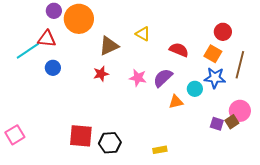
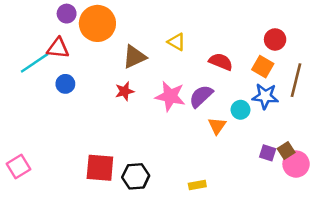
pink star: (138, 78) -> (170, 96), size x1.4
orange triangle: (176, 102) -> (217, 126), turned -42
pink circle: (240, 111) -> (296, 164), moved

